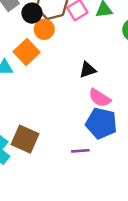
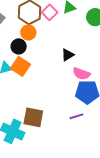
black circle: (32, 13) -> (19, 46), moved
orange square: (27, 52) -> (20, 66), moved

